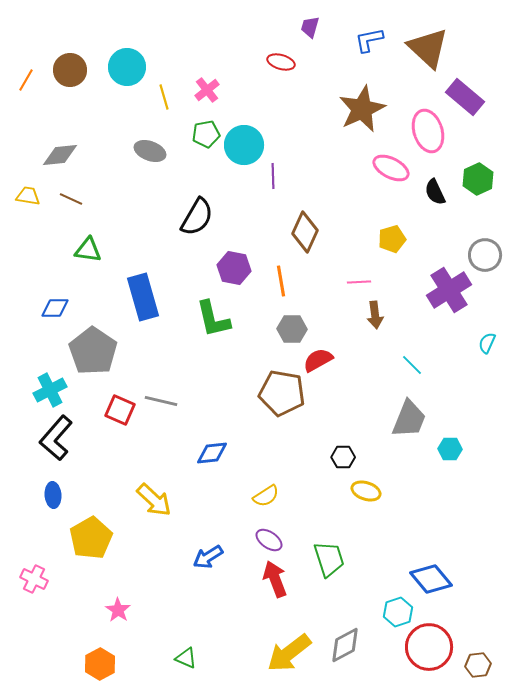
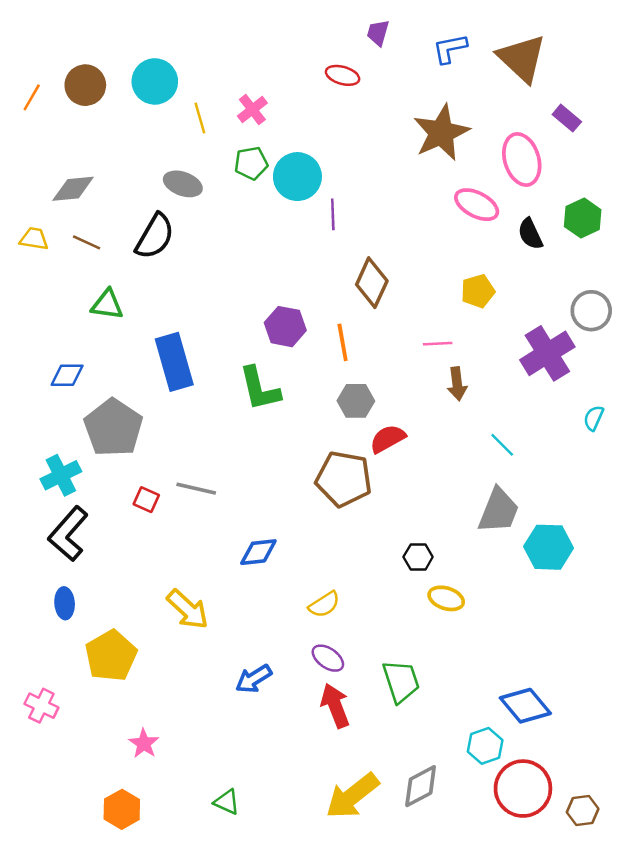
purple rectangle: (465, 97) -> (567, 118), size x0.6
black semicircle: (197, 217) -> (155, 236), moved
red square: (120, 410) -> (146, 500), size x0.7
cyan hexagon: (450, 449) -> (549, 547), size x1.6

